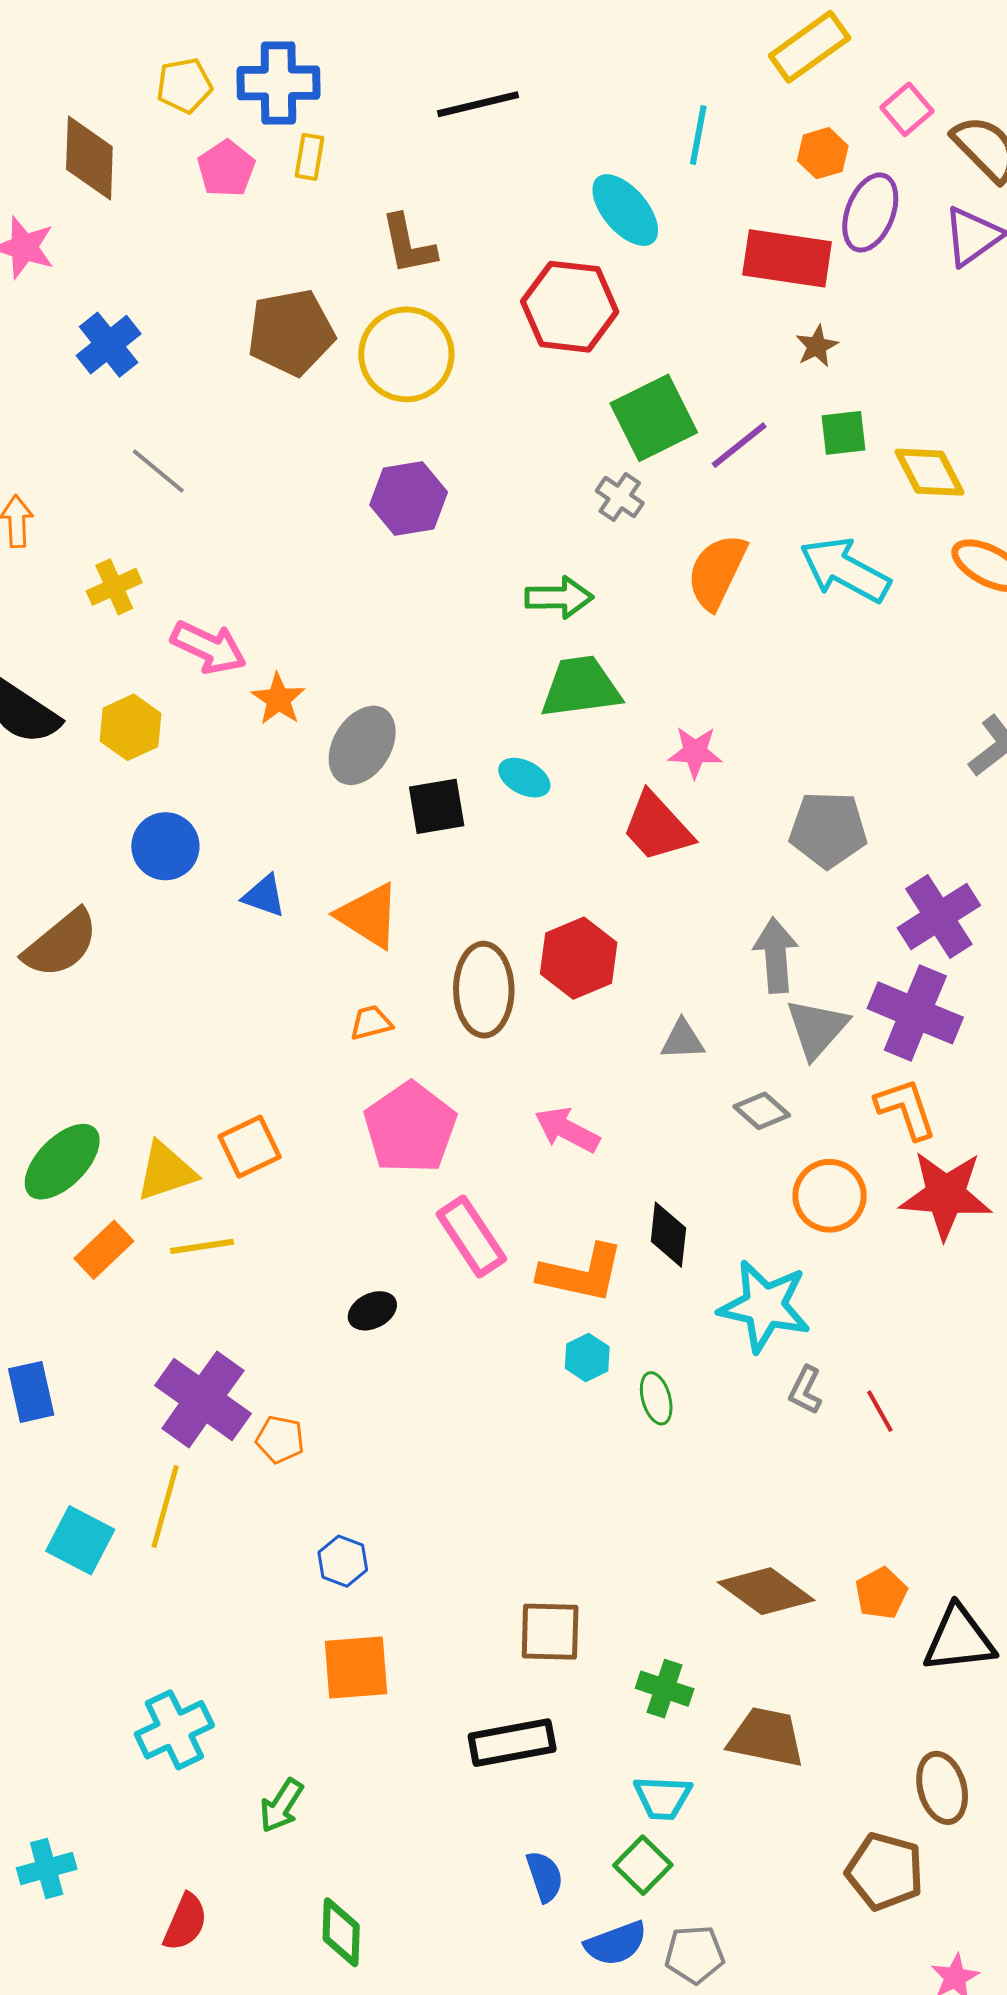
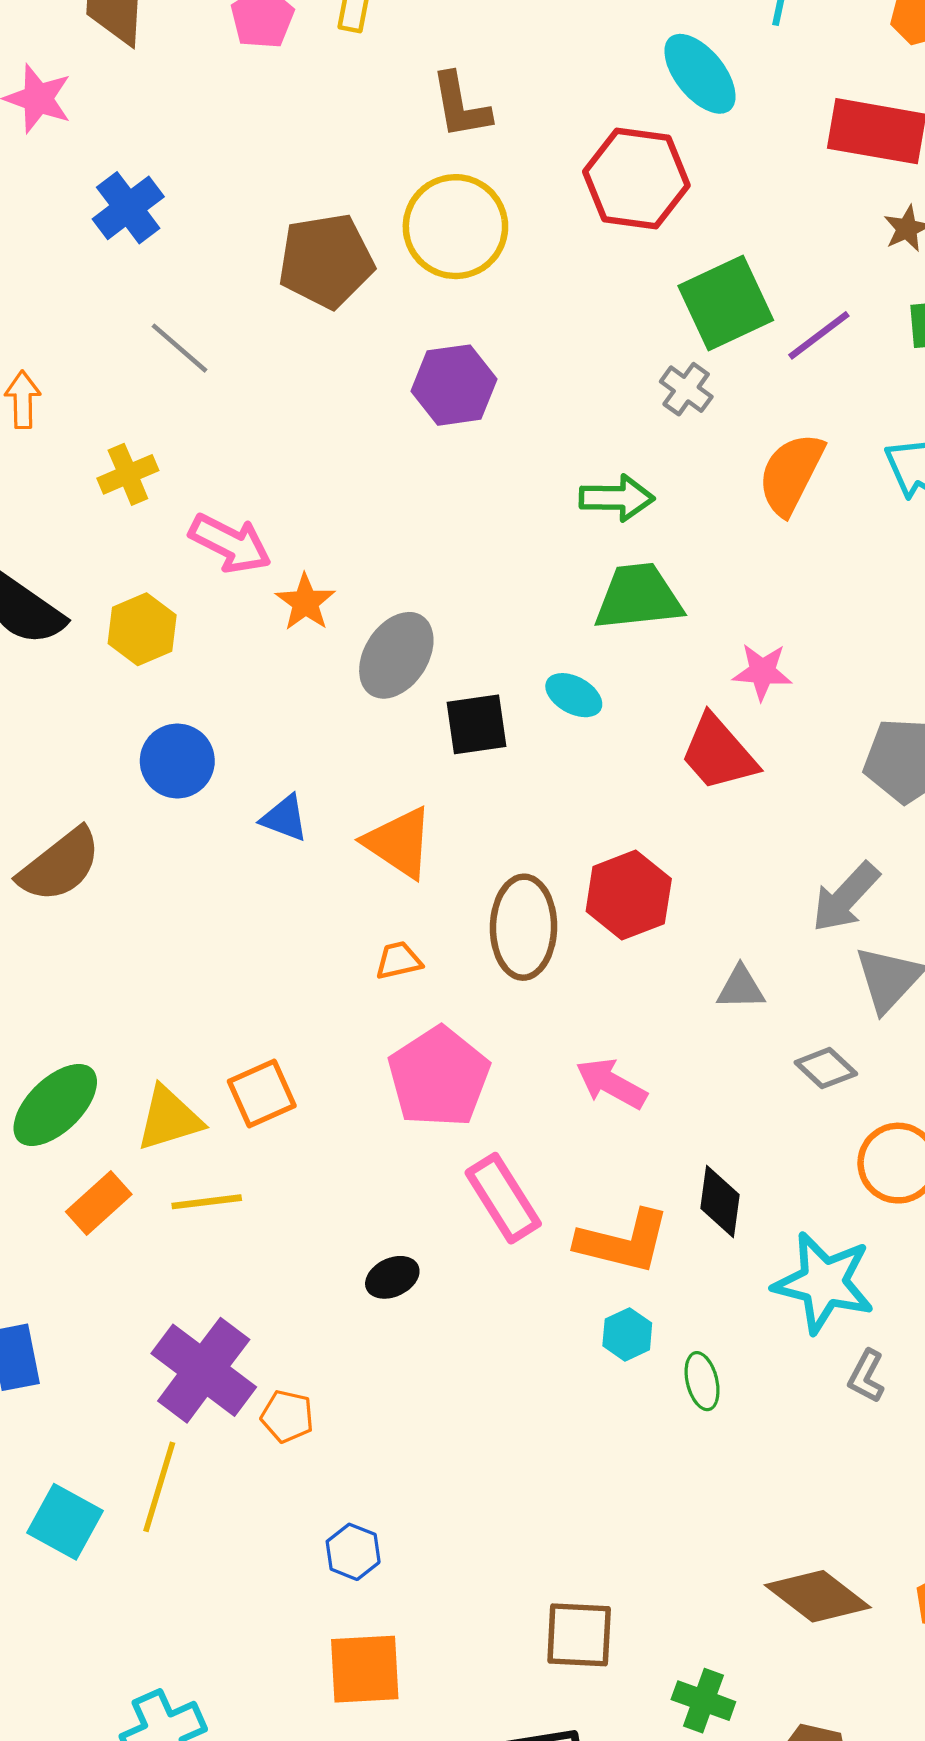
brown pentagon: (291, 332) -> (326, 261), moved
gray arrow: (776, 955) -> (846, 897), turned -134

